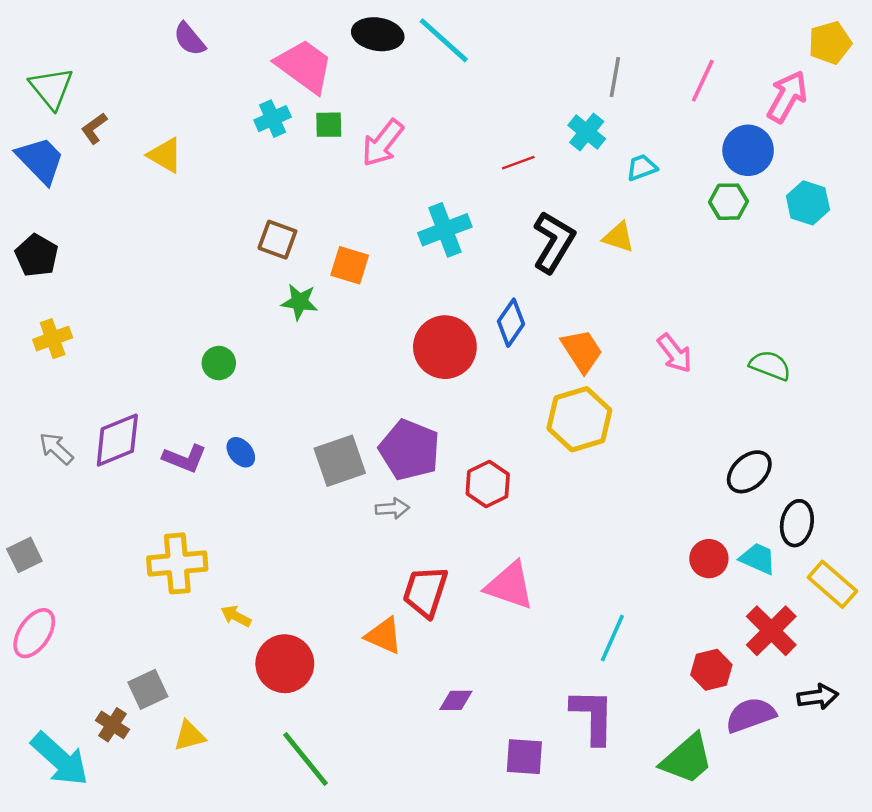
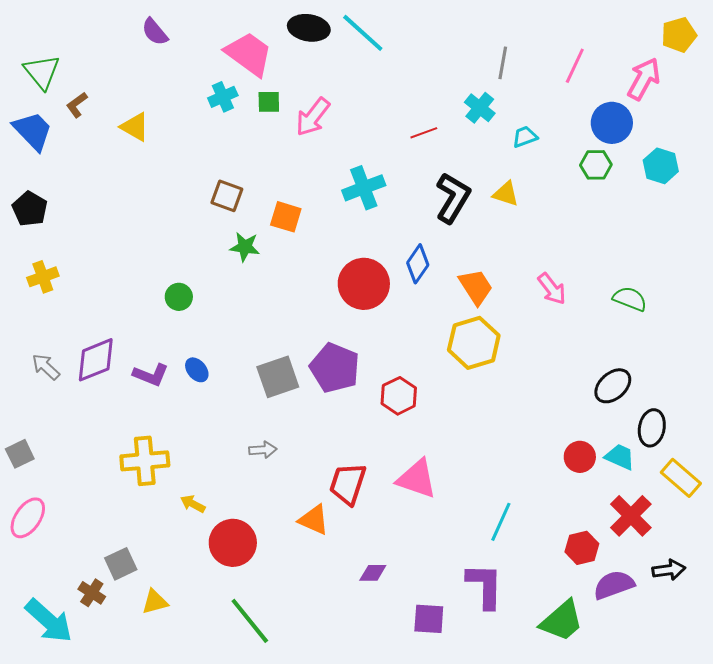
gray arrow: (392, 508) -> (263, 450), moved

